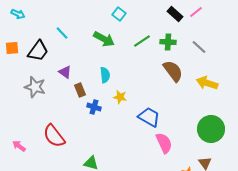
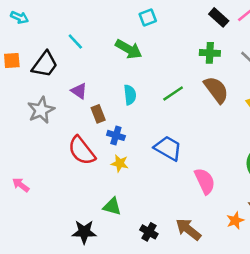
cyan square: (119, 14) -> (148, 17), turned 32
green line: (142, 41) -> (173, 94), moved
gray star: (35, 87) -> (41, 110), turned 30
yellow star: (120, 97) -> (120, 163), moved
blue trapezoid: (149, 117) -> (168, 148), moved
red semicircle: (54, 136) -> (82, 151), moved

